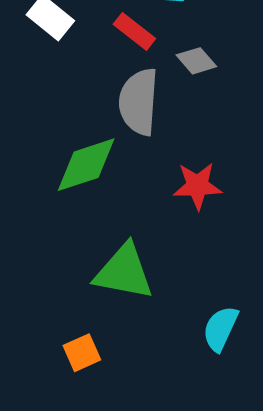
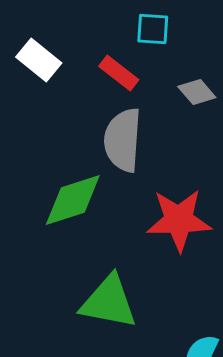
gray diamond: (196, 61) -> (197, 92), moved
red star: (197, 186) -> (179, 220), size x1.4

